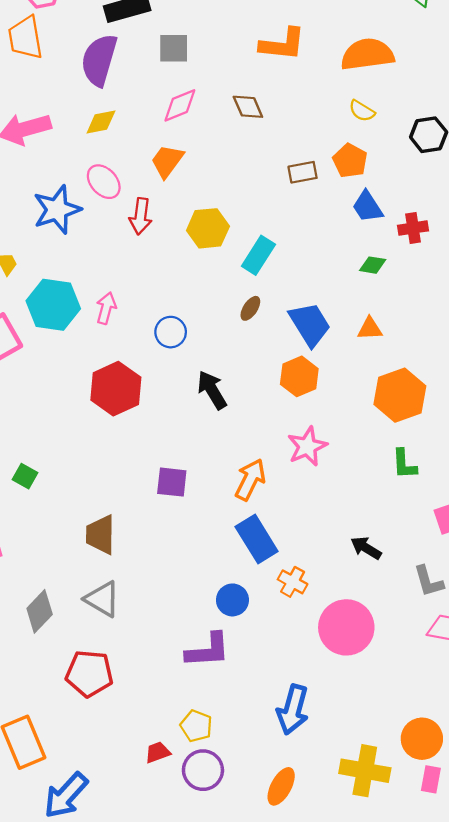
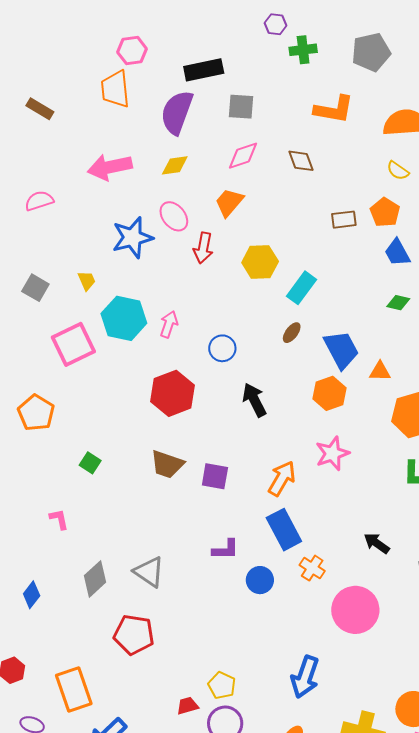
orange triangle: (370, 329) -> (380, 371), moved
brown trapezoid: (100, 535) -> (167, 464), moved, turned -75
purple L-shape: (208, 650) -> (225, 549), moved, size x0.7

